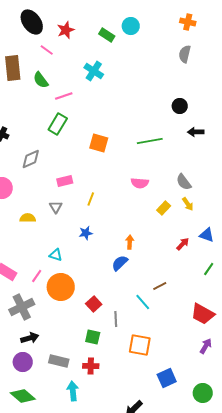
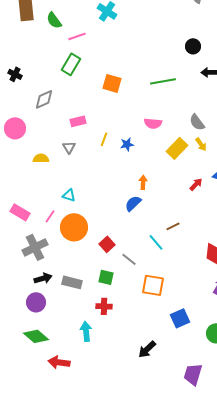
yellow rectangle: (164, 208) -> (177, 148), size x1.5
blue star: (86, 233) -> (127, 144), moved
gray line: (116, 319) -> (129, 259), turned -49
gray rectangle: (59, 361) -> (72, 282), moved

